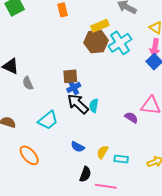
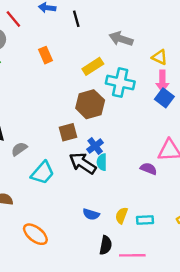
brown hexagon: (96, 42) -> (90, 104), moved
cyan cross: (120, 43) -> (120, 82), turned -35
gray semicircle: (28, 83) -> (19, 149), turned 88
blue cross: (74, 88) -> (95, 146), moved
cyan trapezoid: (48, 120) -> (43, 173), moved

